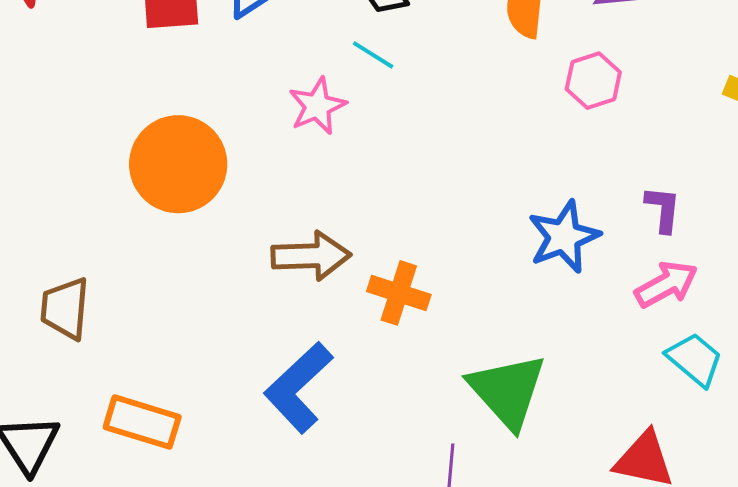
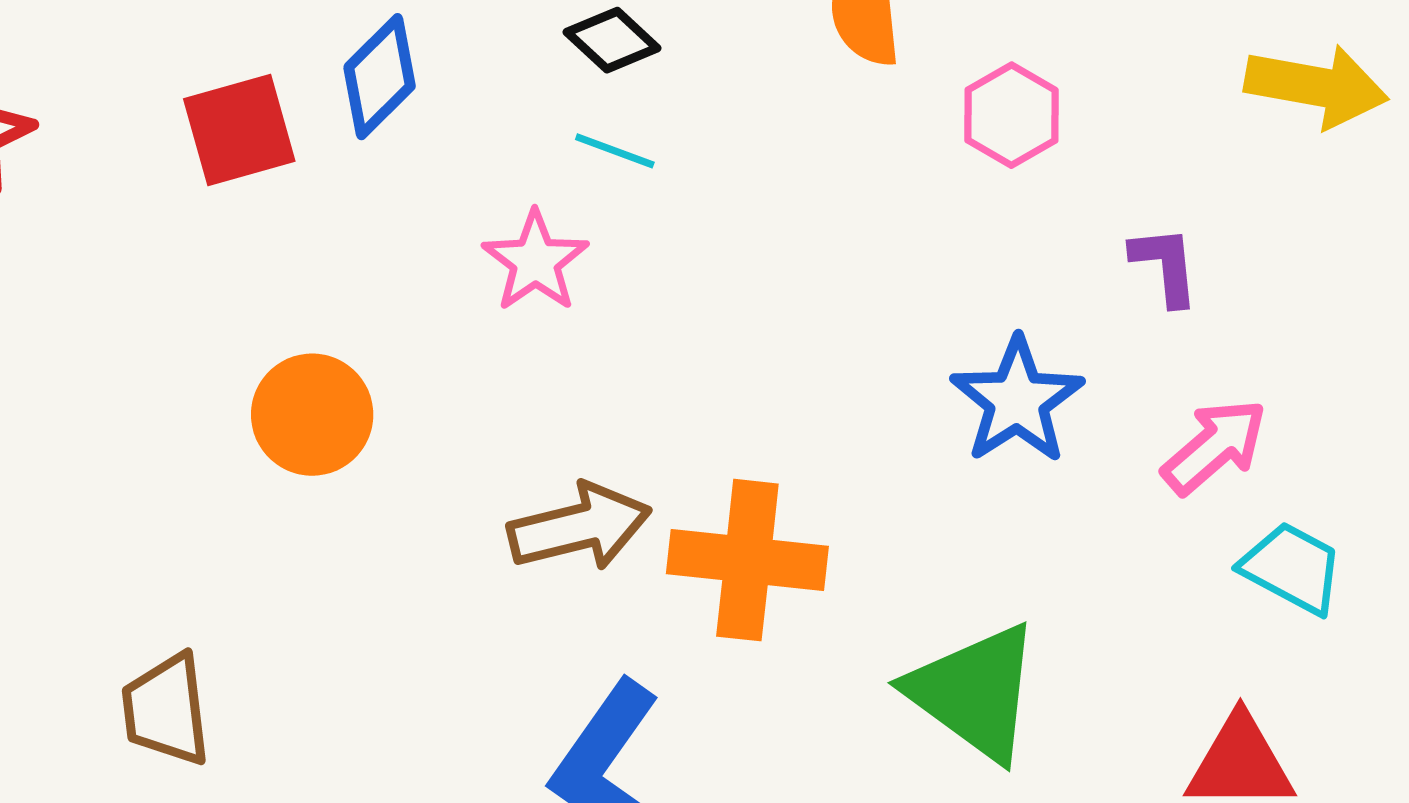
orange circle: (178, 164) -> (312, 415), size x0.7
purple L-shape: (663, 209) -> (1165, 265), moved
orange cross: (399, 293) -> (747, 560), size x1.4

